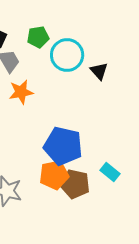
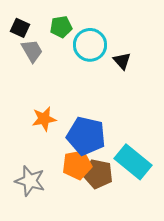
orange star: (21, 92) -> (44, 119), moved
cyan rectangle: (110, 172) -> (133, 162), size x1.8

